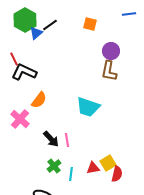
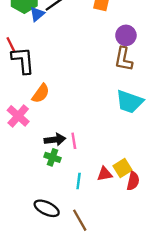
black L-shape: (24, 72) -> (23, 60), turned 60
cyan trapezoid: (88, 107) -> (130, 102), moved
black arrow: (51, 139) -> (55, 140), turned -54
green cross: (54, 166) -> (53, 157), moved, turned -32

